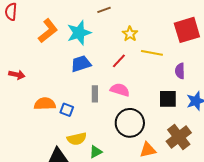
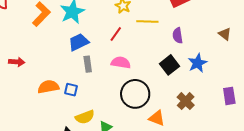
gray rectangle: (95, 94) -> (88, 64), moved
black square: (168, 99) -> (170, 65), turned -30
brown cross: (179, 137) -> (186, 101), size x0.7
orange triangle: (148, 150) -> (157, 118), turned 42

